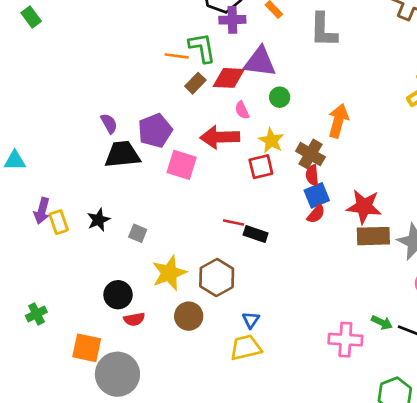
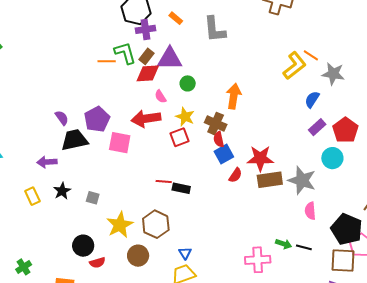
brown rectangle: (195, 83) -> (146, 56), moved
purple arrow: (42, 211) -> (47, 162), moved, turned 78
red semicircle: (316, 214) -> (235, 175), moved

